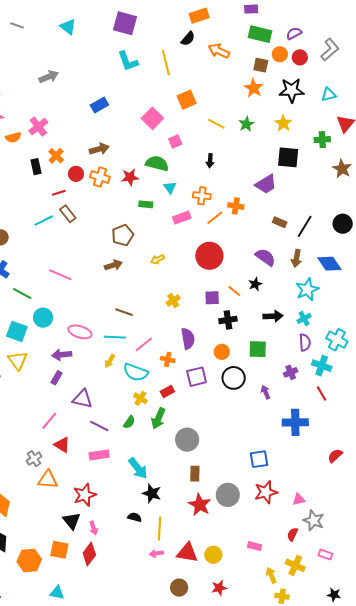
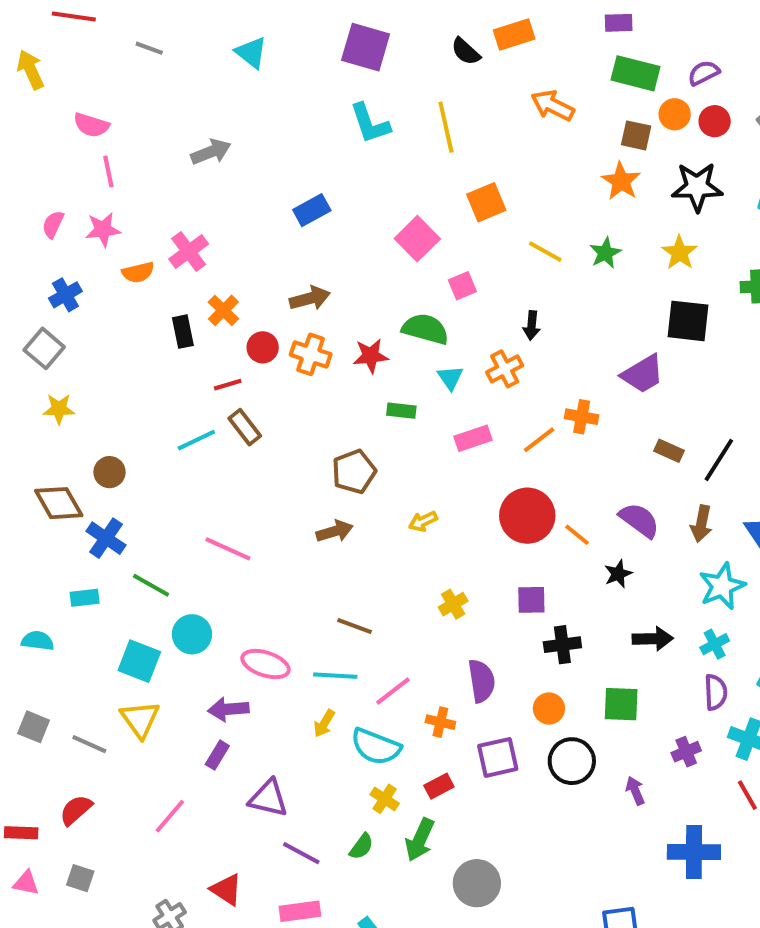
black semicircle: (188, 39) -> (466, 51), moved, turned 91
orange cross: (202, 196) -> (505, 369), moved, turned -36
orange line: (234, 291) -> (577, 535), moved
pink line: (49, 421) -> (170, 816), moved

